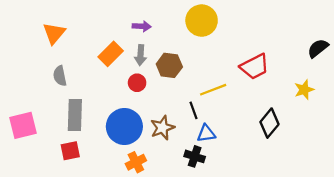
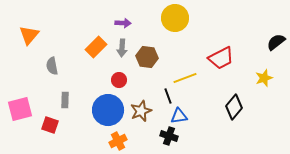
orange triangle: (54, 33) -> (29, 35), moved
red circle: (137, 83) -> (119, 80), moved
gray rectangle: (75, 115) -> (65, 100), size x0.6
red square: (70, 151) -> (50, 125), moved, turned 30

